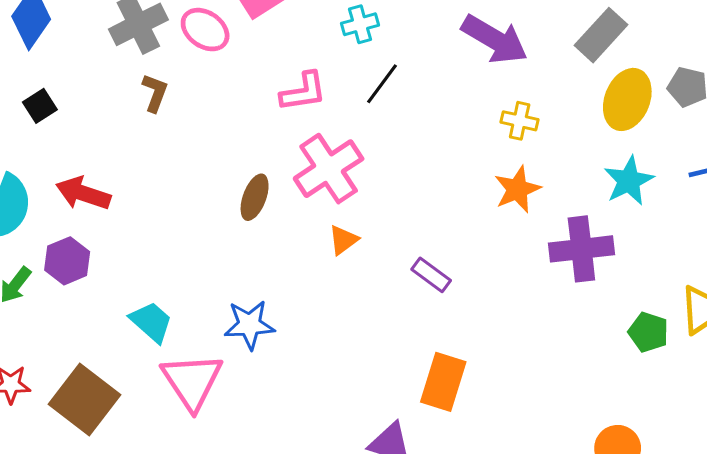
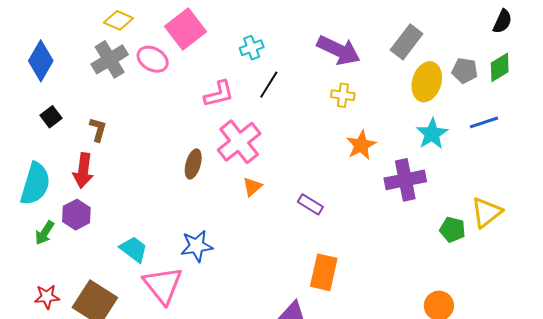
brown L-shape: (155, 93) -> (98, 129), moved
yellow cross: (520, 121) -> (343, 95), moved
red arrow: (83, 193) -> (83, 171), turned -96

